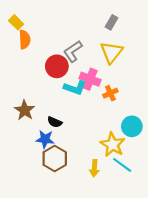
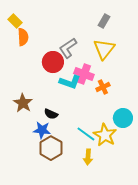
cyan line: (122, 165) -> (86, 134), moved

